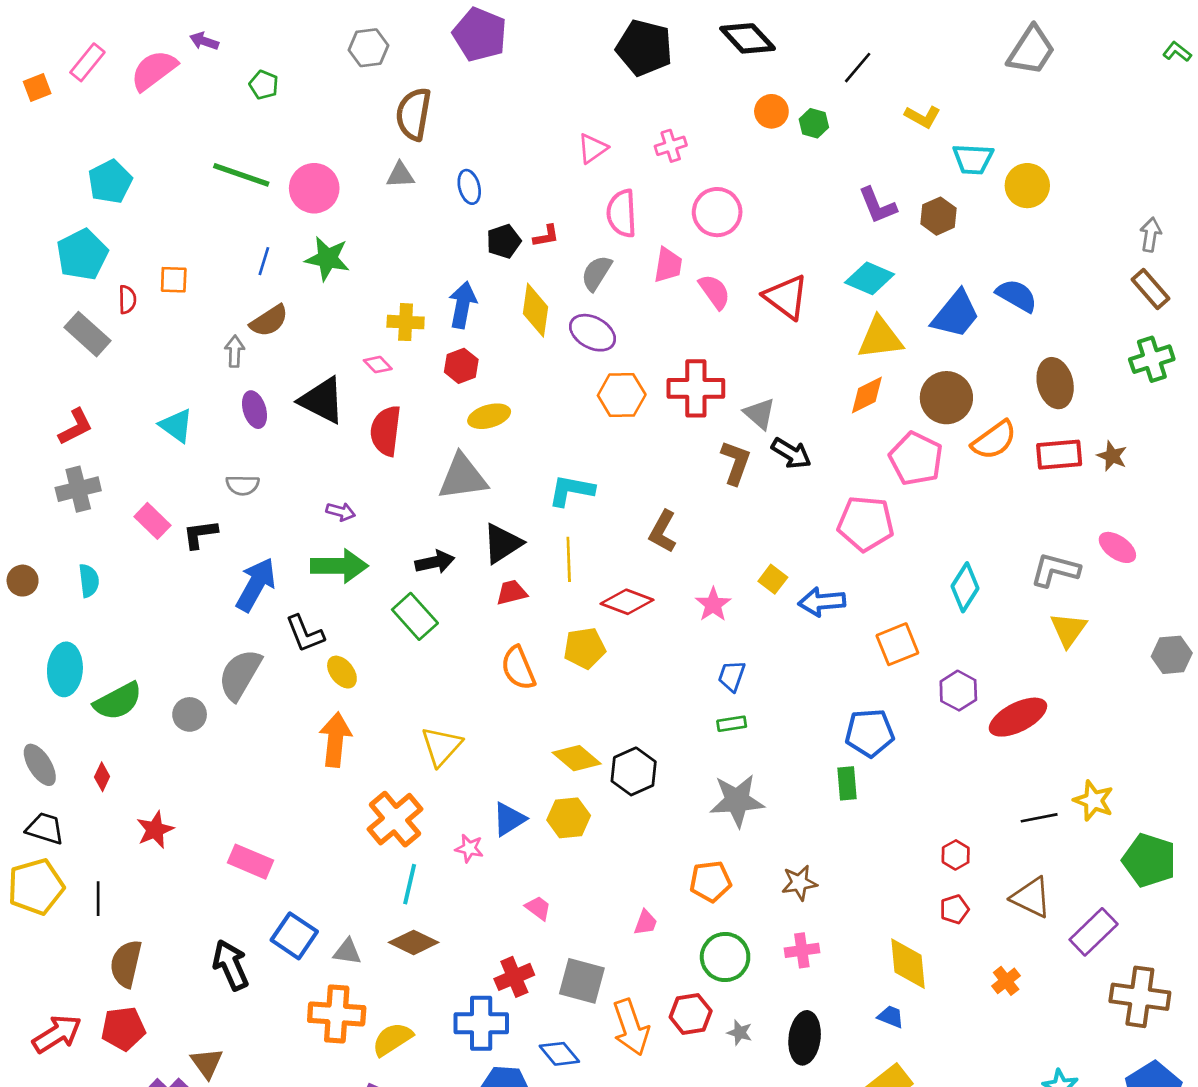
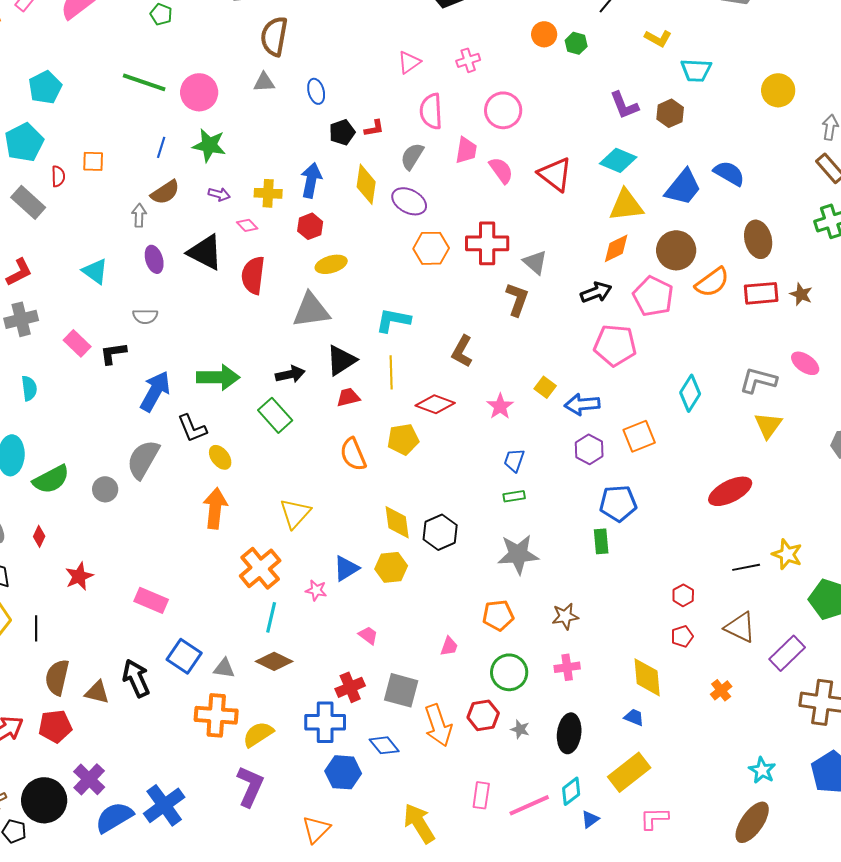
yellow circle: (1027, 186) -> (778, 90), moved
black arrow: (791, 453) -> (596, 292), moved, turned -52
purple arrow: (341, 512) -> (219, 194), moved
purple hexagon: (958, 691) -> (589, 449), moved
yellow diamond: (577, 758) -> (397, 522), turned 42
brown triangle: (207, 1063) -> (97, 692), moved, turned -40

